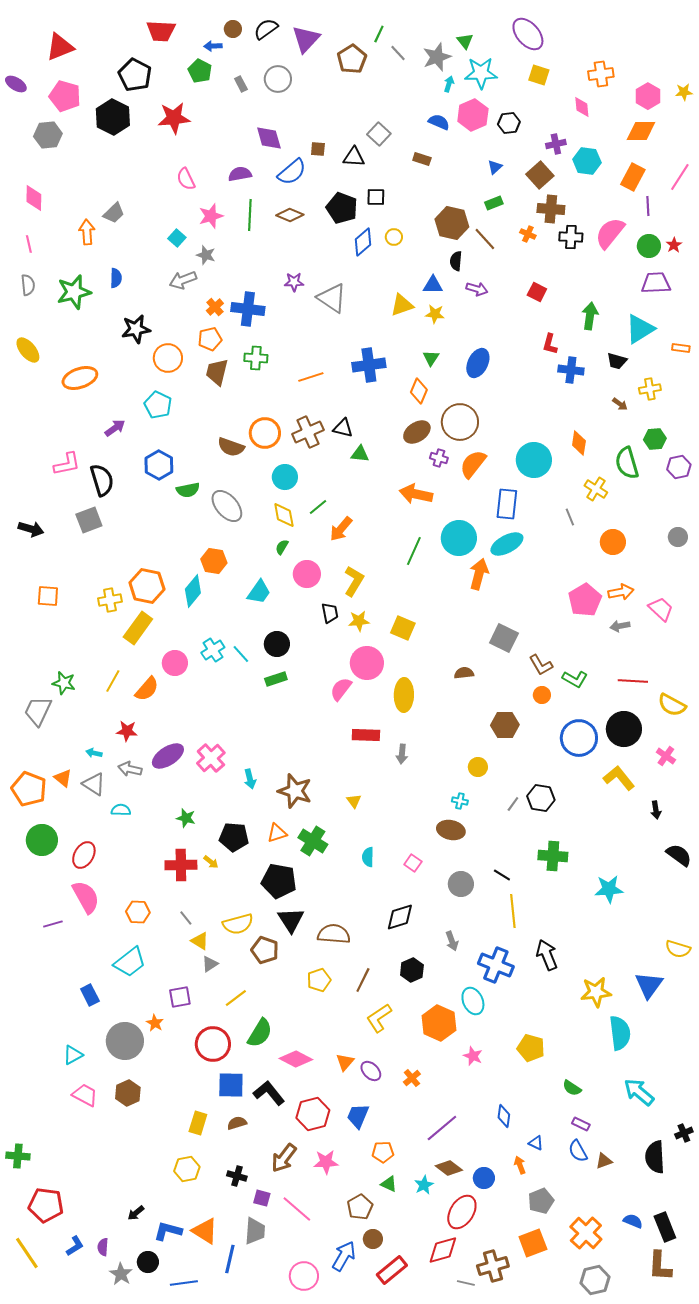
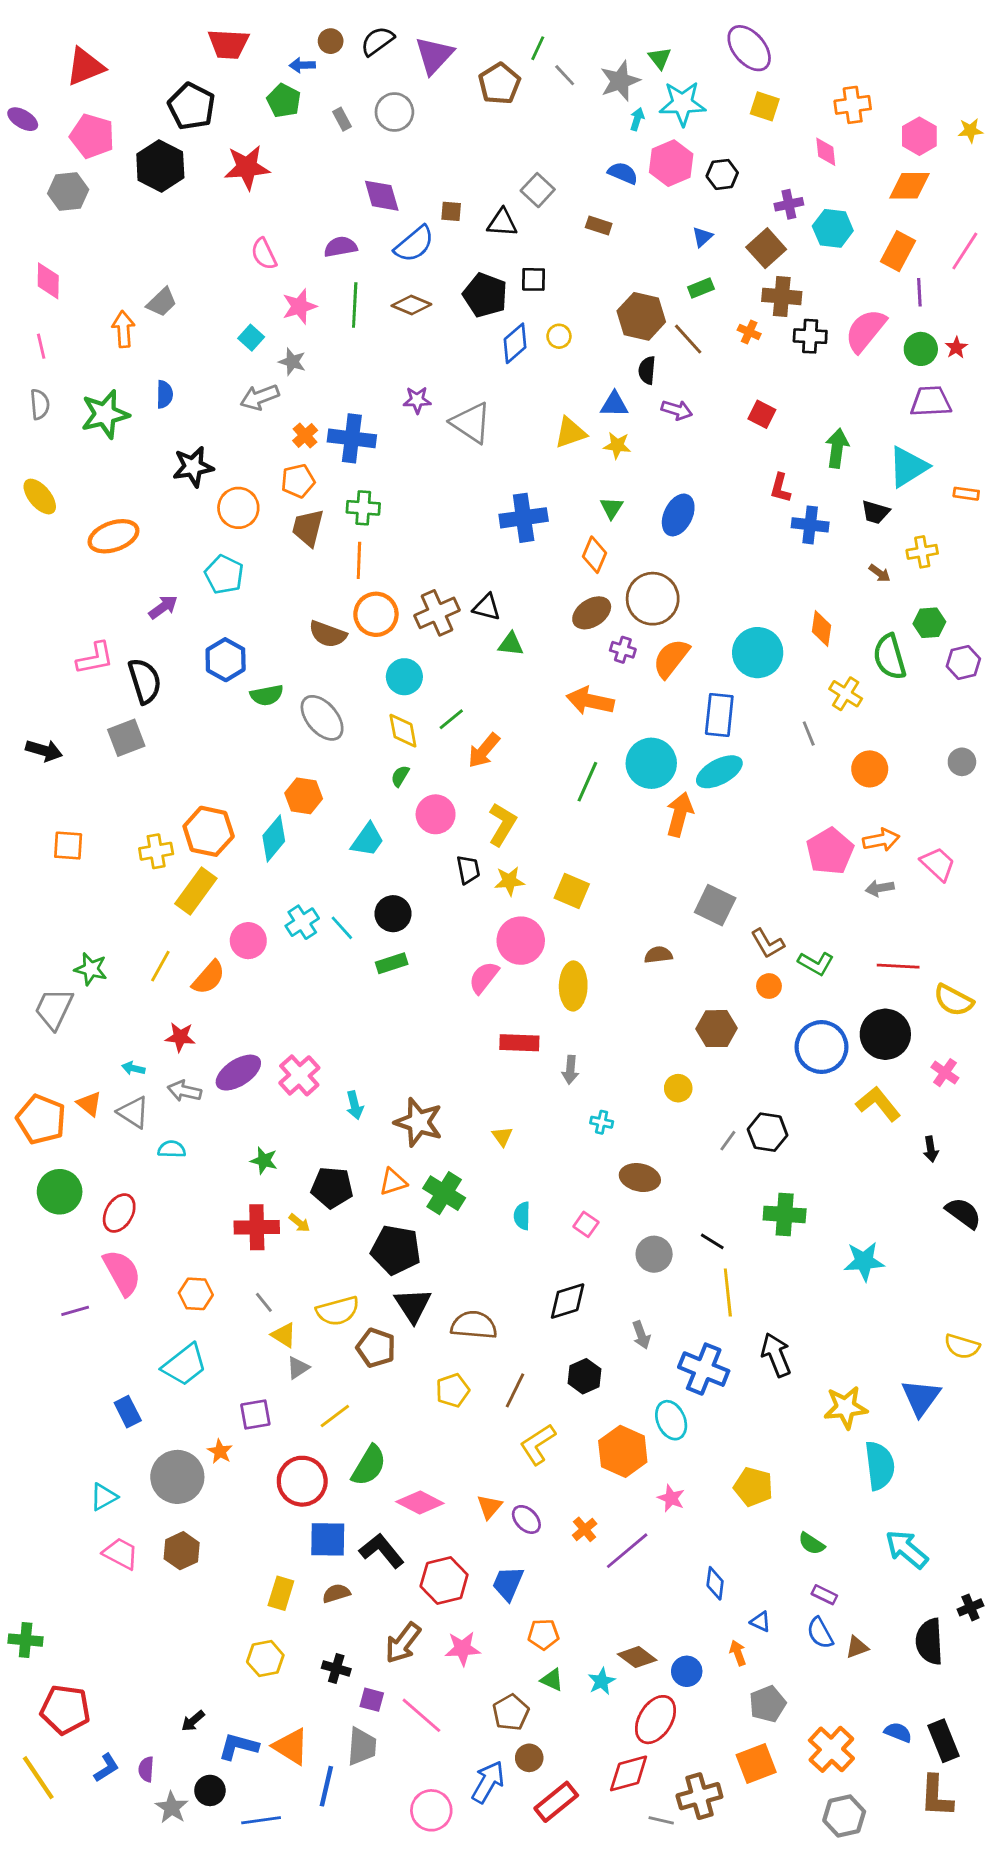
orange line: (311, 377) -> (359, 560), moved, turned -70
cyan cross: (460, 801) -> (602, 1122), moved
purple line: (442, 1128) -> (627, 1551), moved

